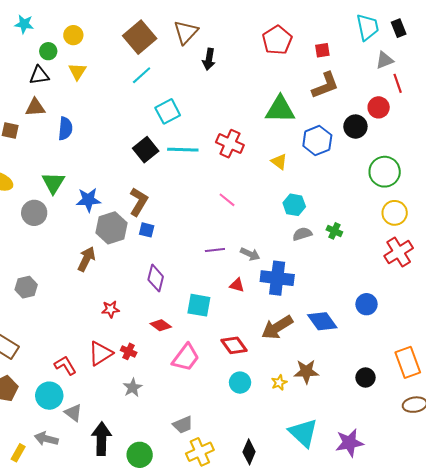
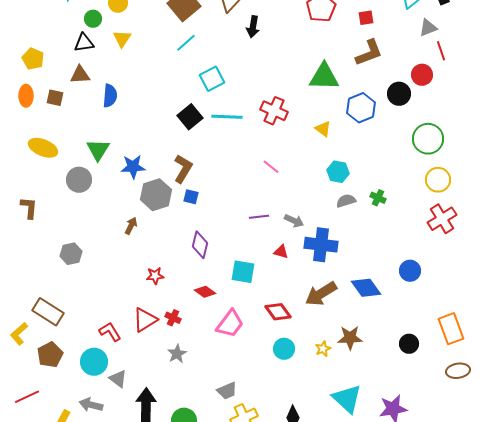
brown arrow: (86, 259) -> (131, 226), size x0.7

